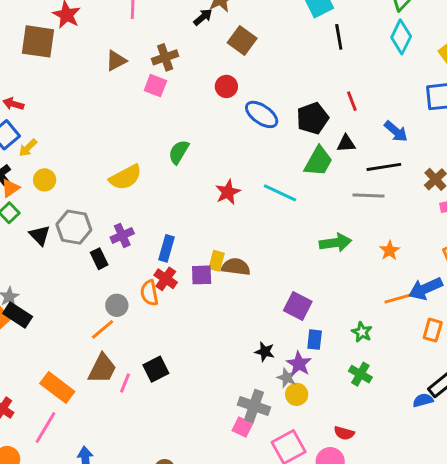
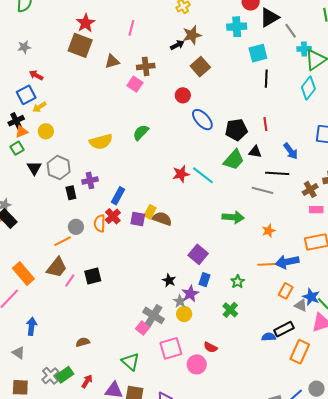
brown square: (38, 41) -> (80, 45), moved
red star: (228, 192) -> (181, 174), moved

